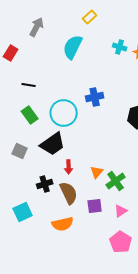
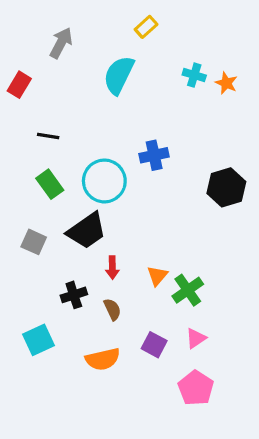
brown semicircle: (69, 193) -> (112, 309), size x0.6
purple square: (95, 206) -> (154, 345), moved, turned 35

